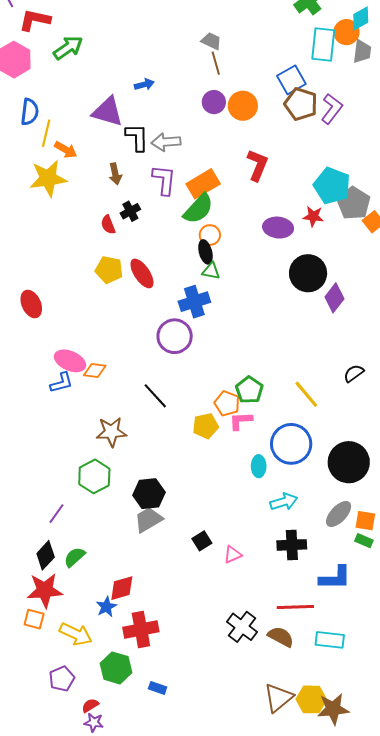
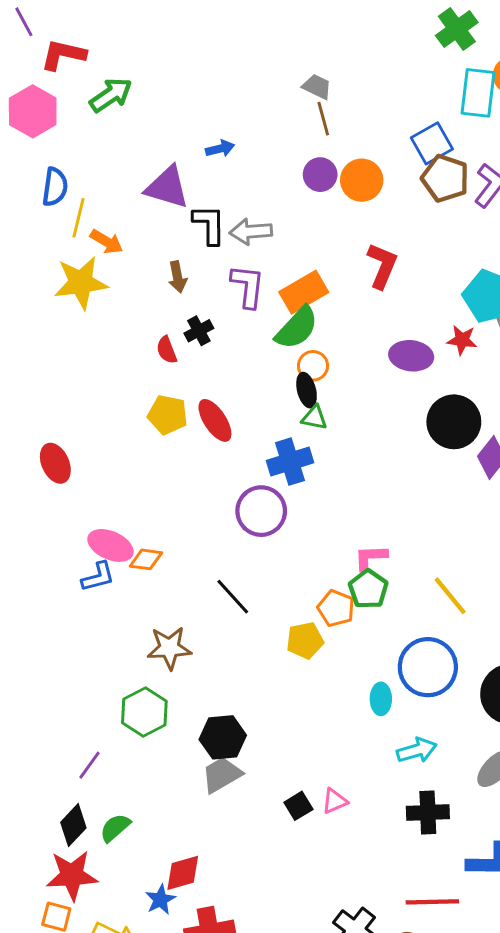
pink L-shape: (241, 421) -> (371, 558), moved
pink triangle: (233, 555) -> (335, 801), moved

